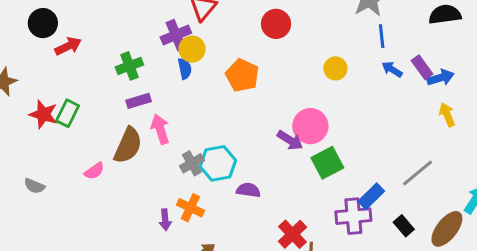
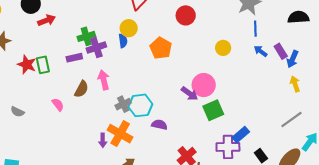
purple cross: (176, 35) -> (96, 47), moved
blue arrow: (441, 78) -> (293, 59), turned 126
purple rectangle: (139, 101) -> (74, 58), moved
green rectangle: (68, 113) -> (43, 65), turned -42
brown semicircle: (128, 145) -> (81, 89), size x0.7
pink semicircle: (94, 171) -> (58, 105), turned -96
gray line: (417, 173) -> (292, 119), moved
orange cross: (190, 208) -> (120, 134), size x1.4

